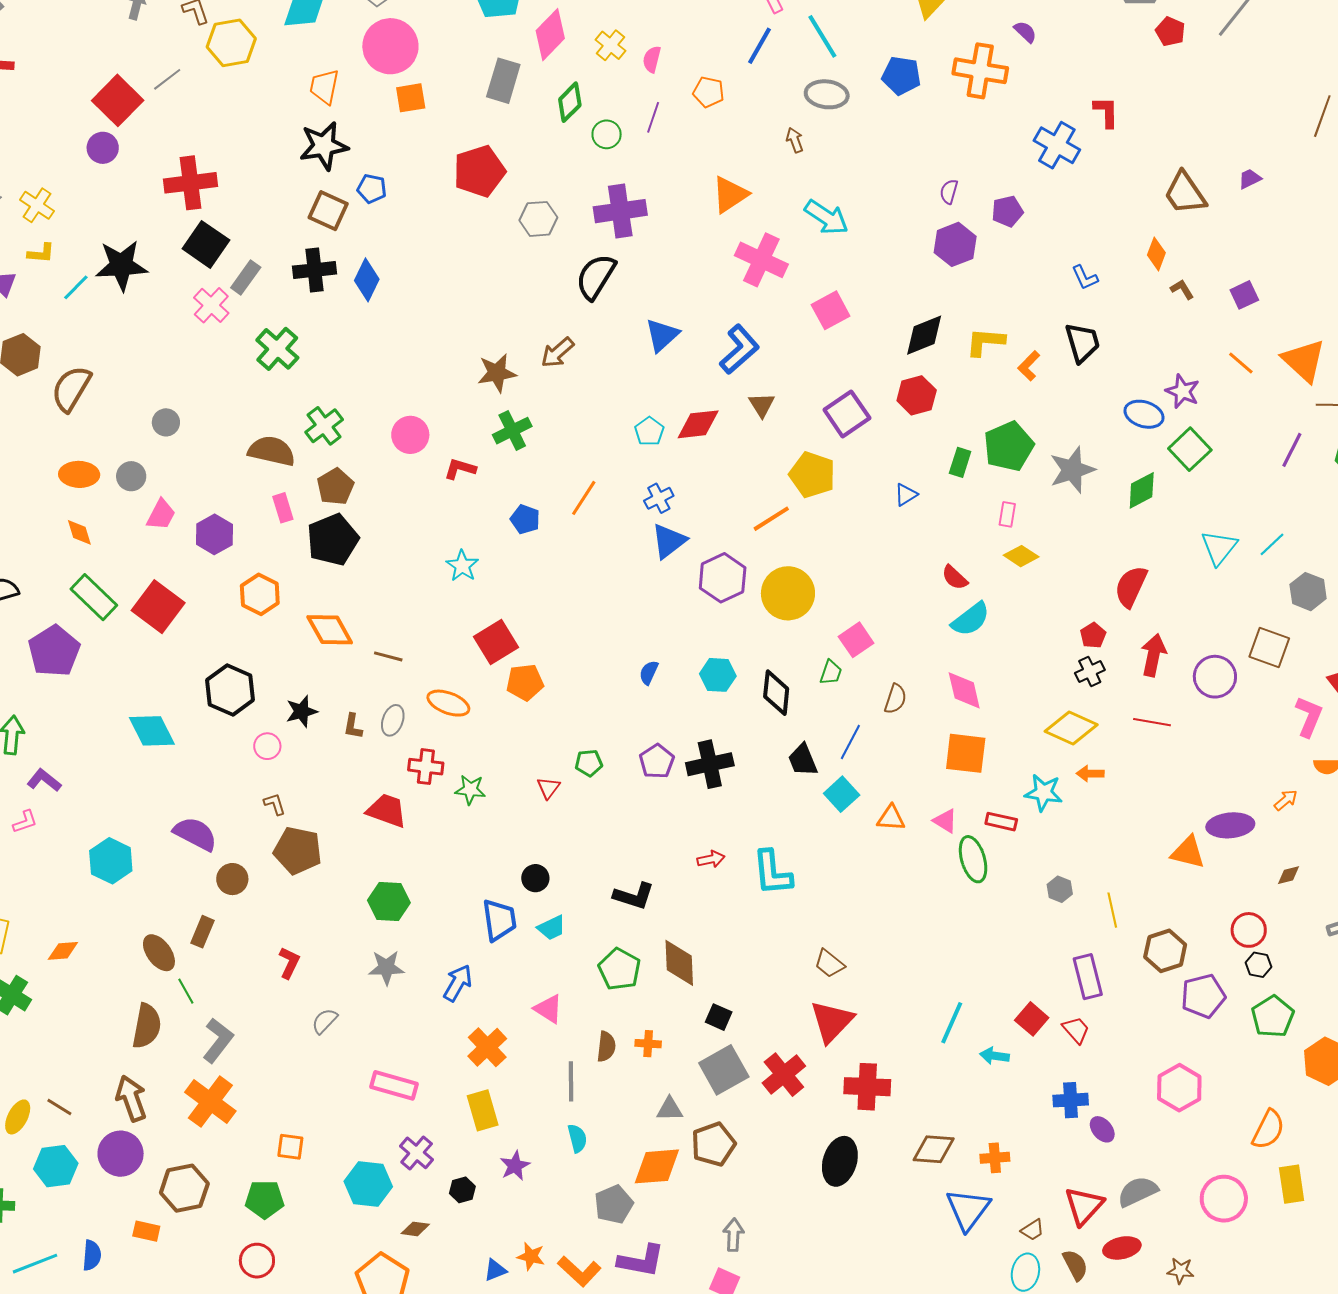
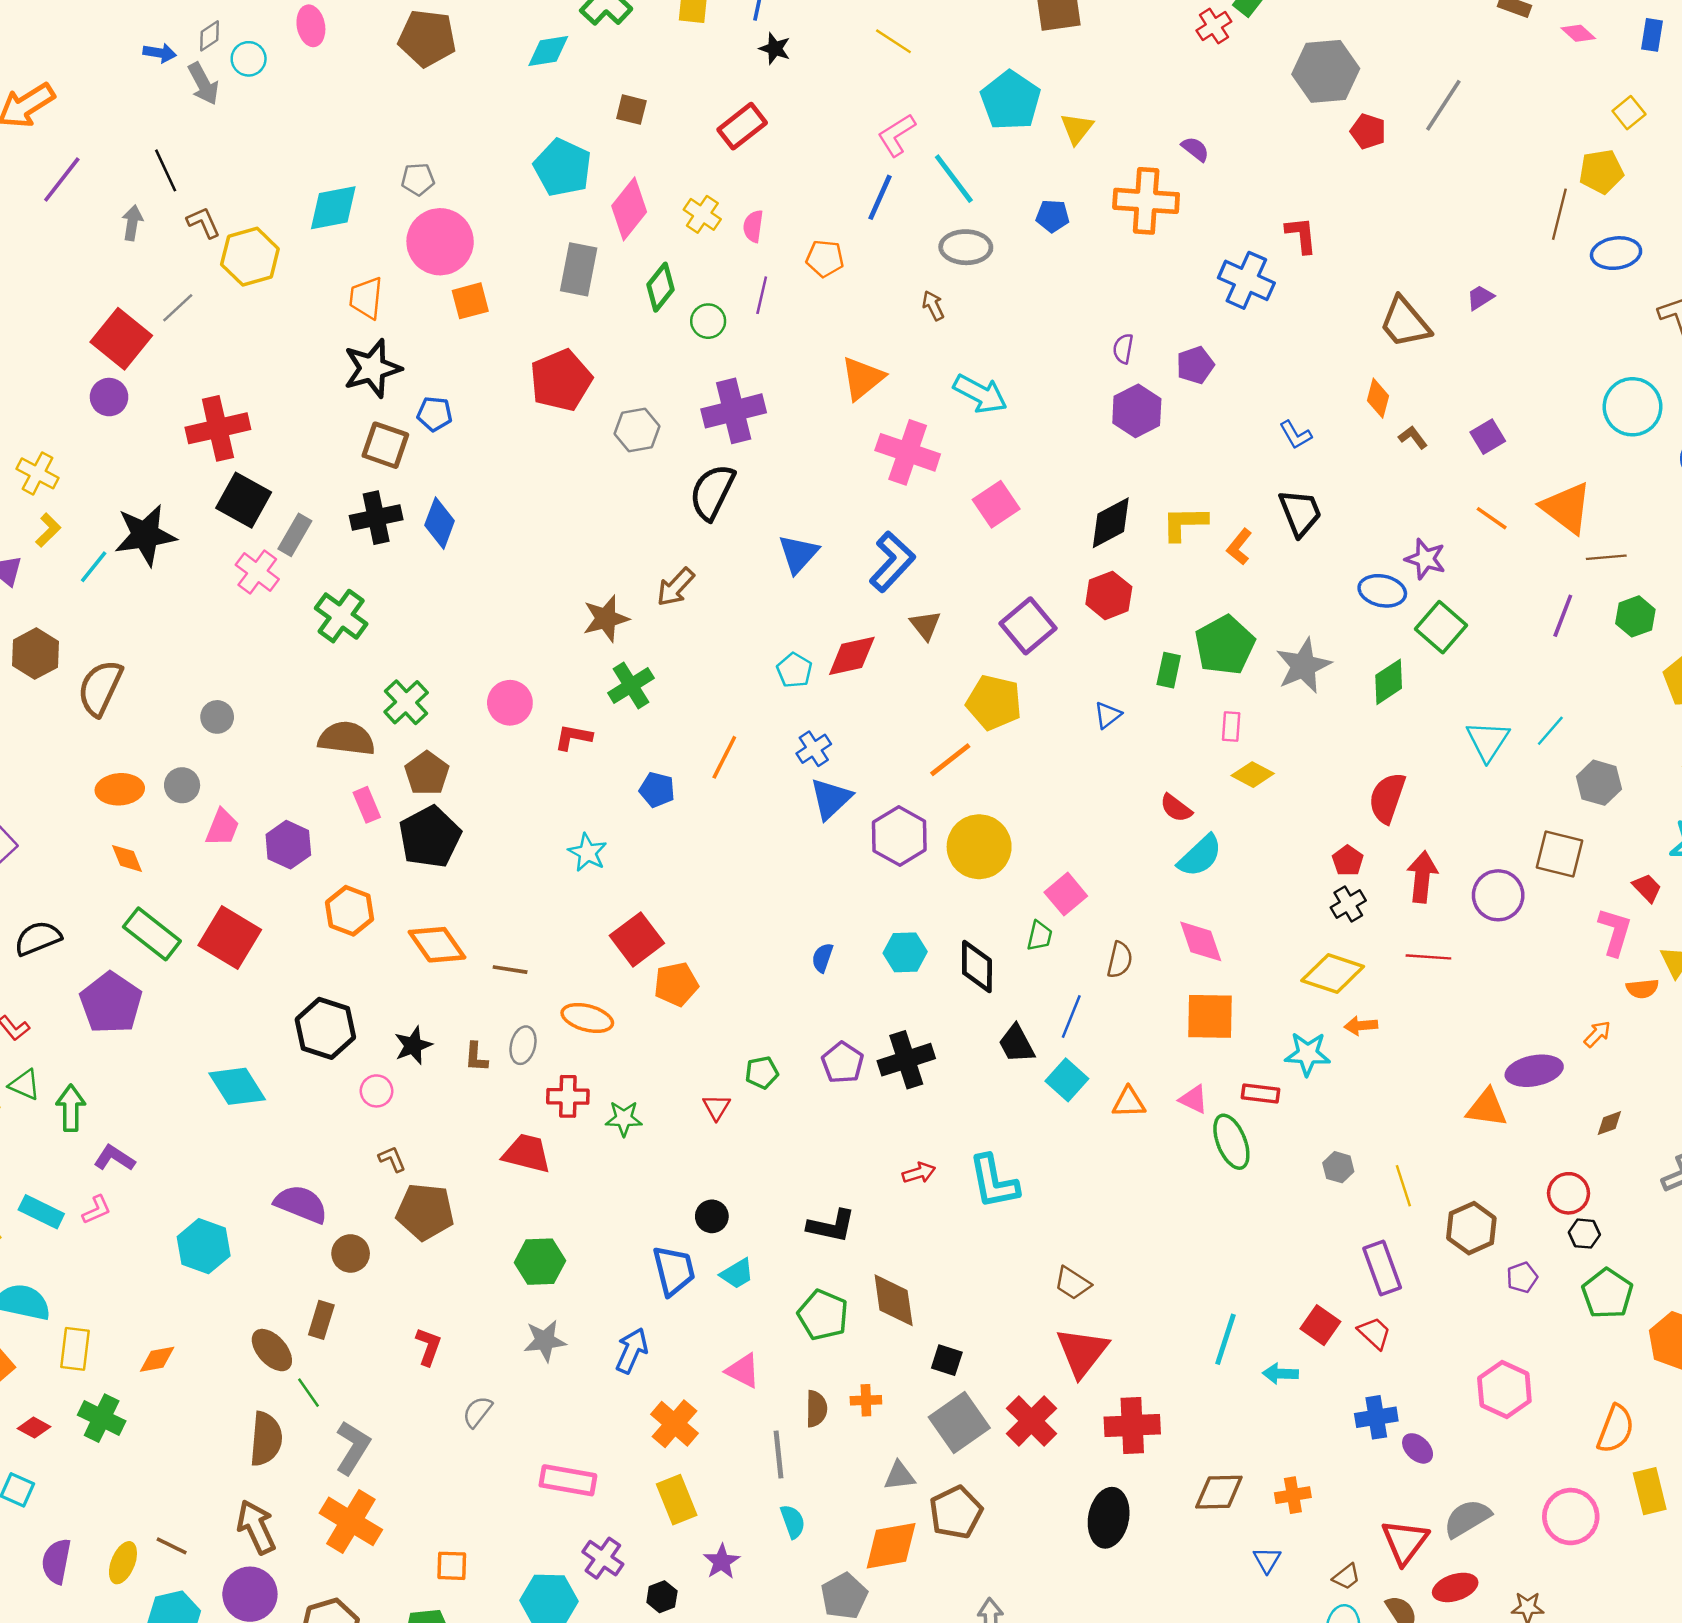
blue pentagon: (901, 76) -> (1053, 216), size x0.7
yellow L-shape: (41, 253) -> (48, 530), turned -44
purple pentagon: (1203, 996) -> (1522, 1277), size x0.6
blue triangle: (968, 1209) -> (1267, 1560), size x0.5

